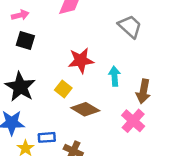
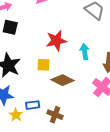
yellow square: (63, 89) -> (44, 65), turned -32

